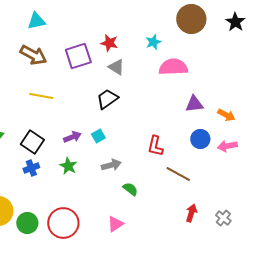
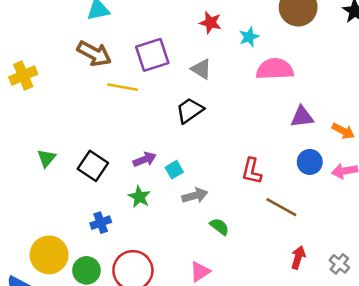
red star: (109, 43) -> (210, 23), moved
yellow line: (41, 96) -> (123, 87), moved
cyan square: (98, 136) -> (174, 170), moved
blue cross: (31, 168) -> (101, 223), moved

